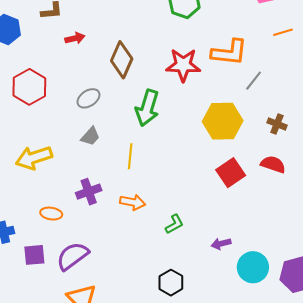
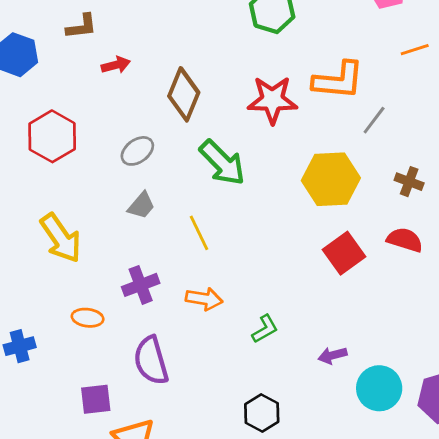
green arrow: (147, 108) -> (222, 163), turned -60
yellow line: (130, 156) -> (199, 233), turned -30
yellow arrow: (34, 158) -> (61, 238), turned -105
purple square: (34, 255) -> (96, 399), moved
purple semicircle: (73, 256) -> (151, 360), moved, turned -68

